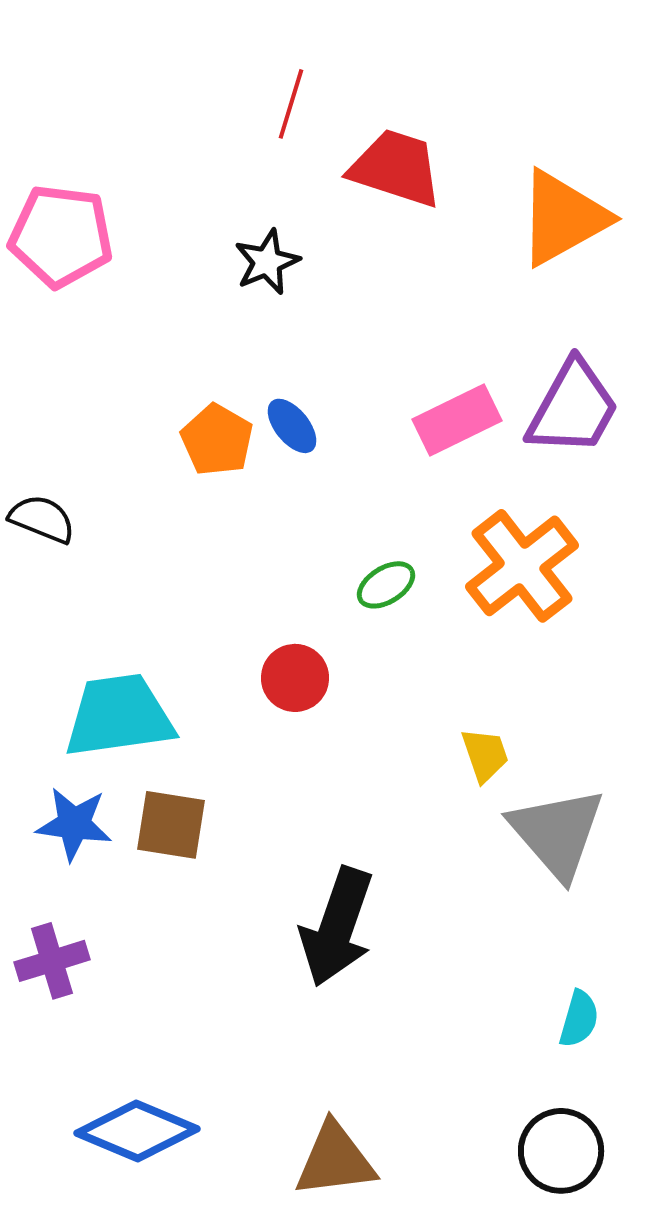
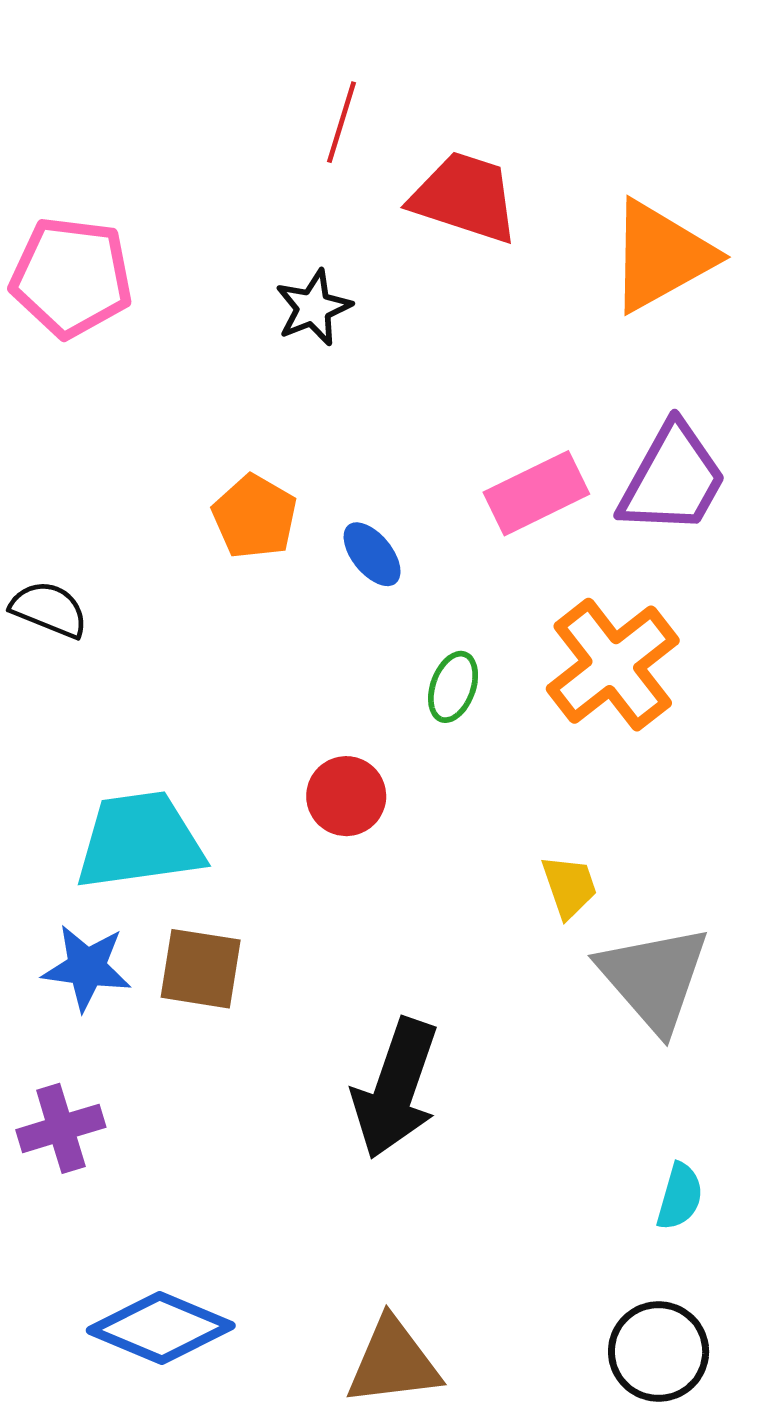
blue ellipse: (292, 426) -> (372, 554), moved
green ellipse: (386, 585) -> (453, 687), turned -38

